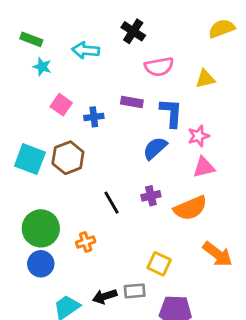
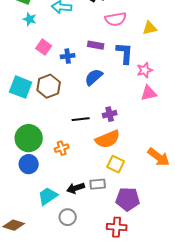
blue semicircle: (155, 148) -> (94, 77), moved
black line: (111, 203) -> (81, 119), turned -66
orange semicircle: (190, 208) -> (108, 139), moved

